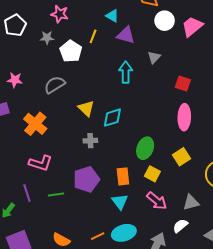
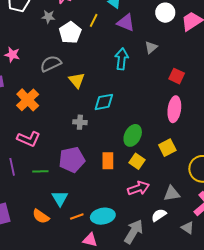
yellow triangle: (86, 108) -> (77, 80), moved
pink arrow: (157, 201) -> (138, 188), turned -65
cyan triangle: (120, 202) -> (60, 198), moved

